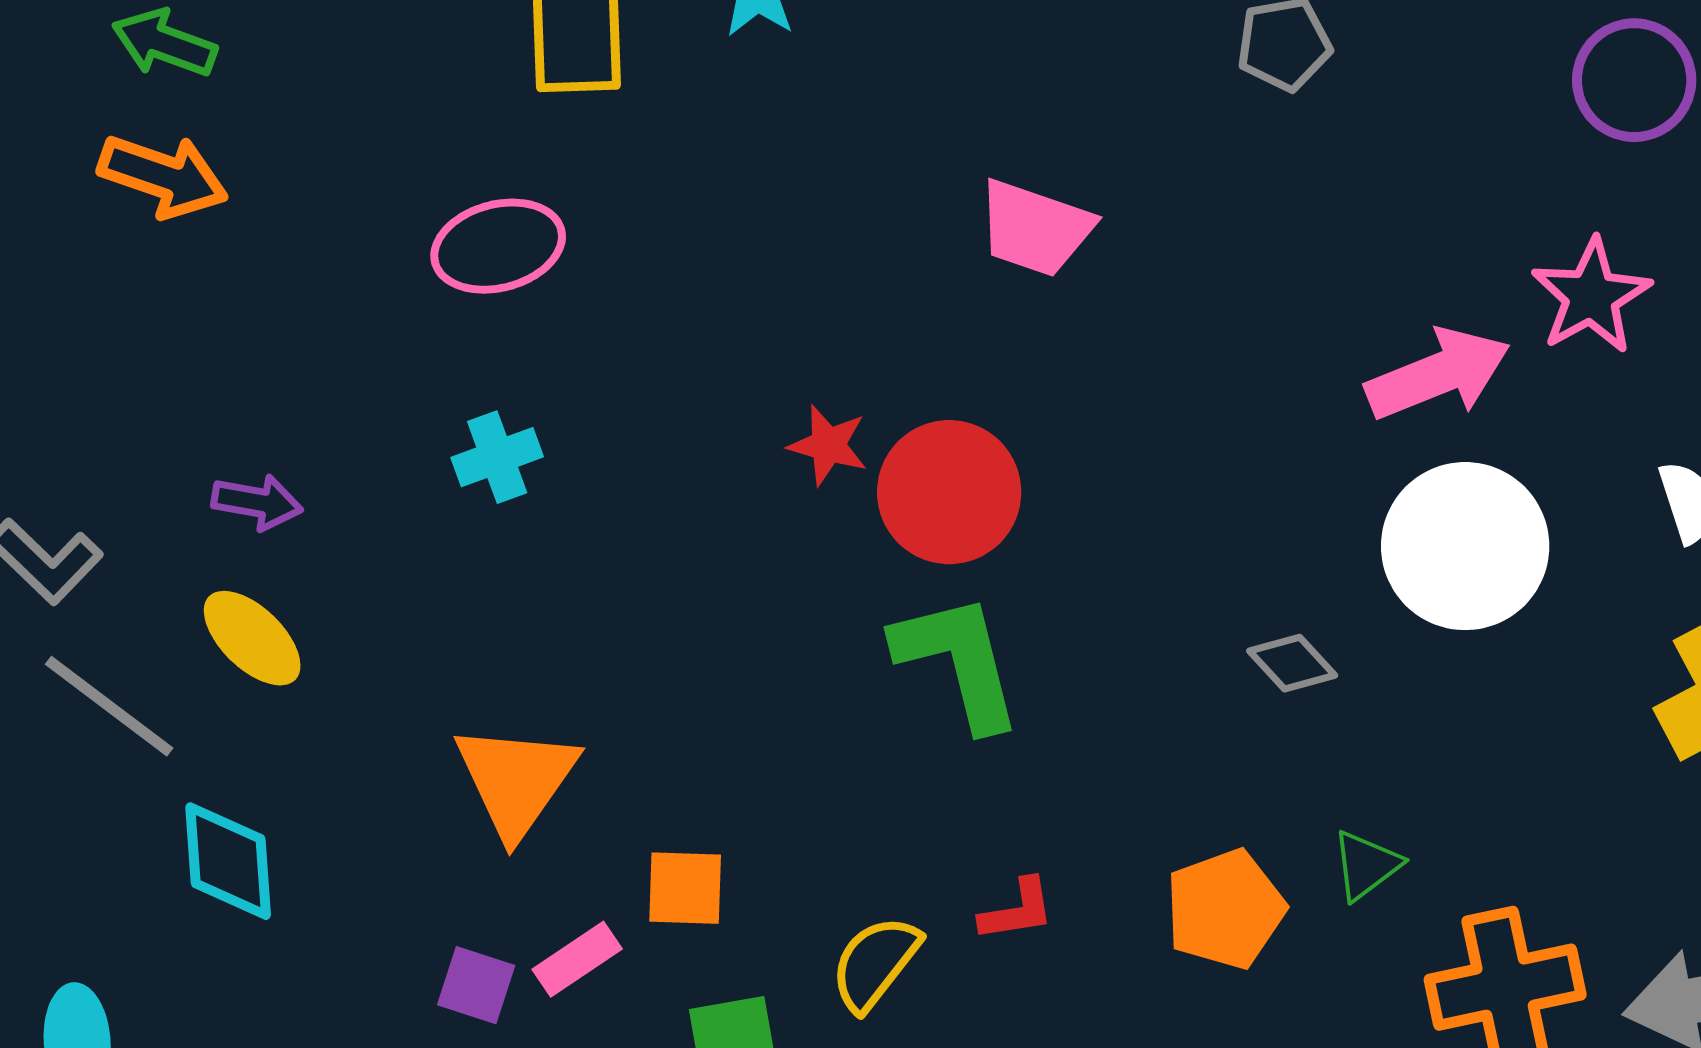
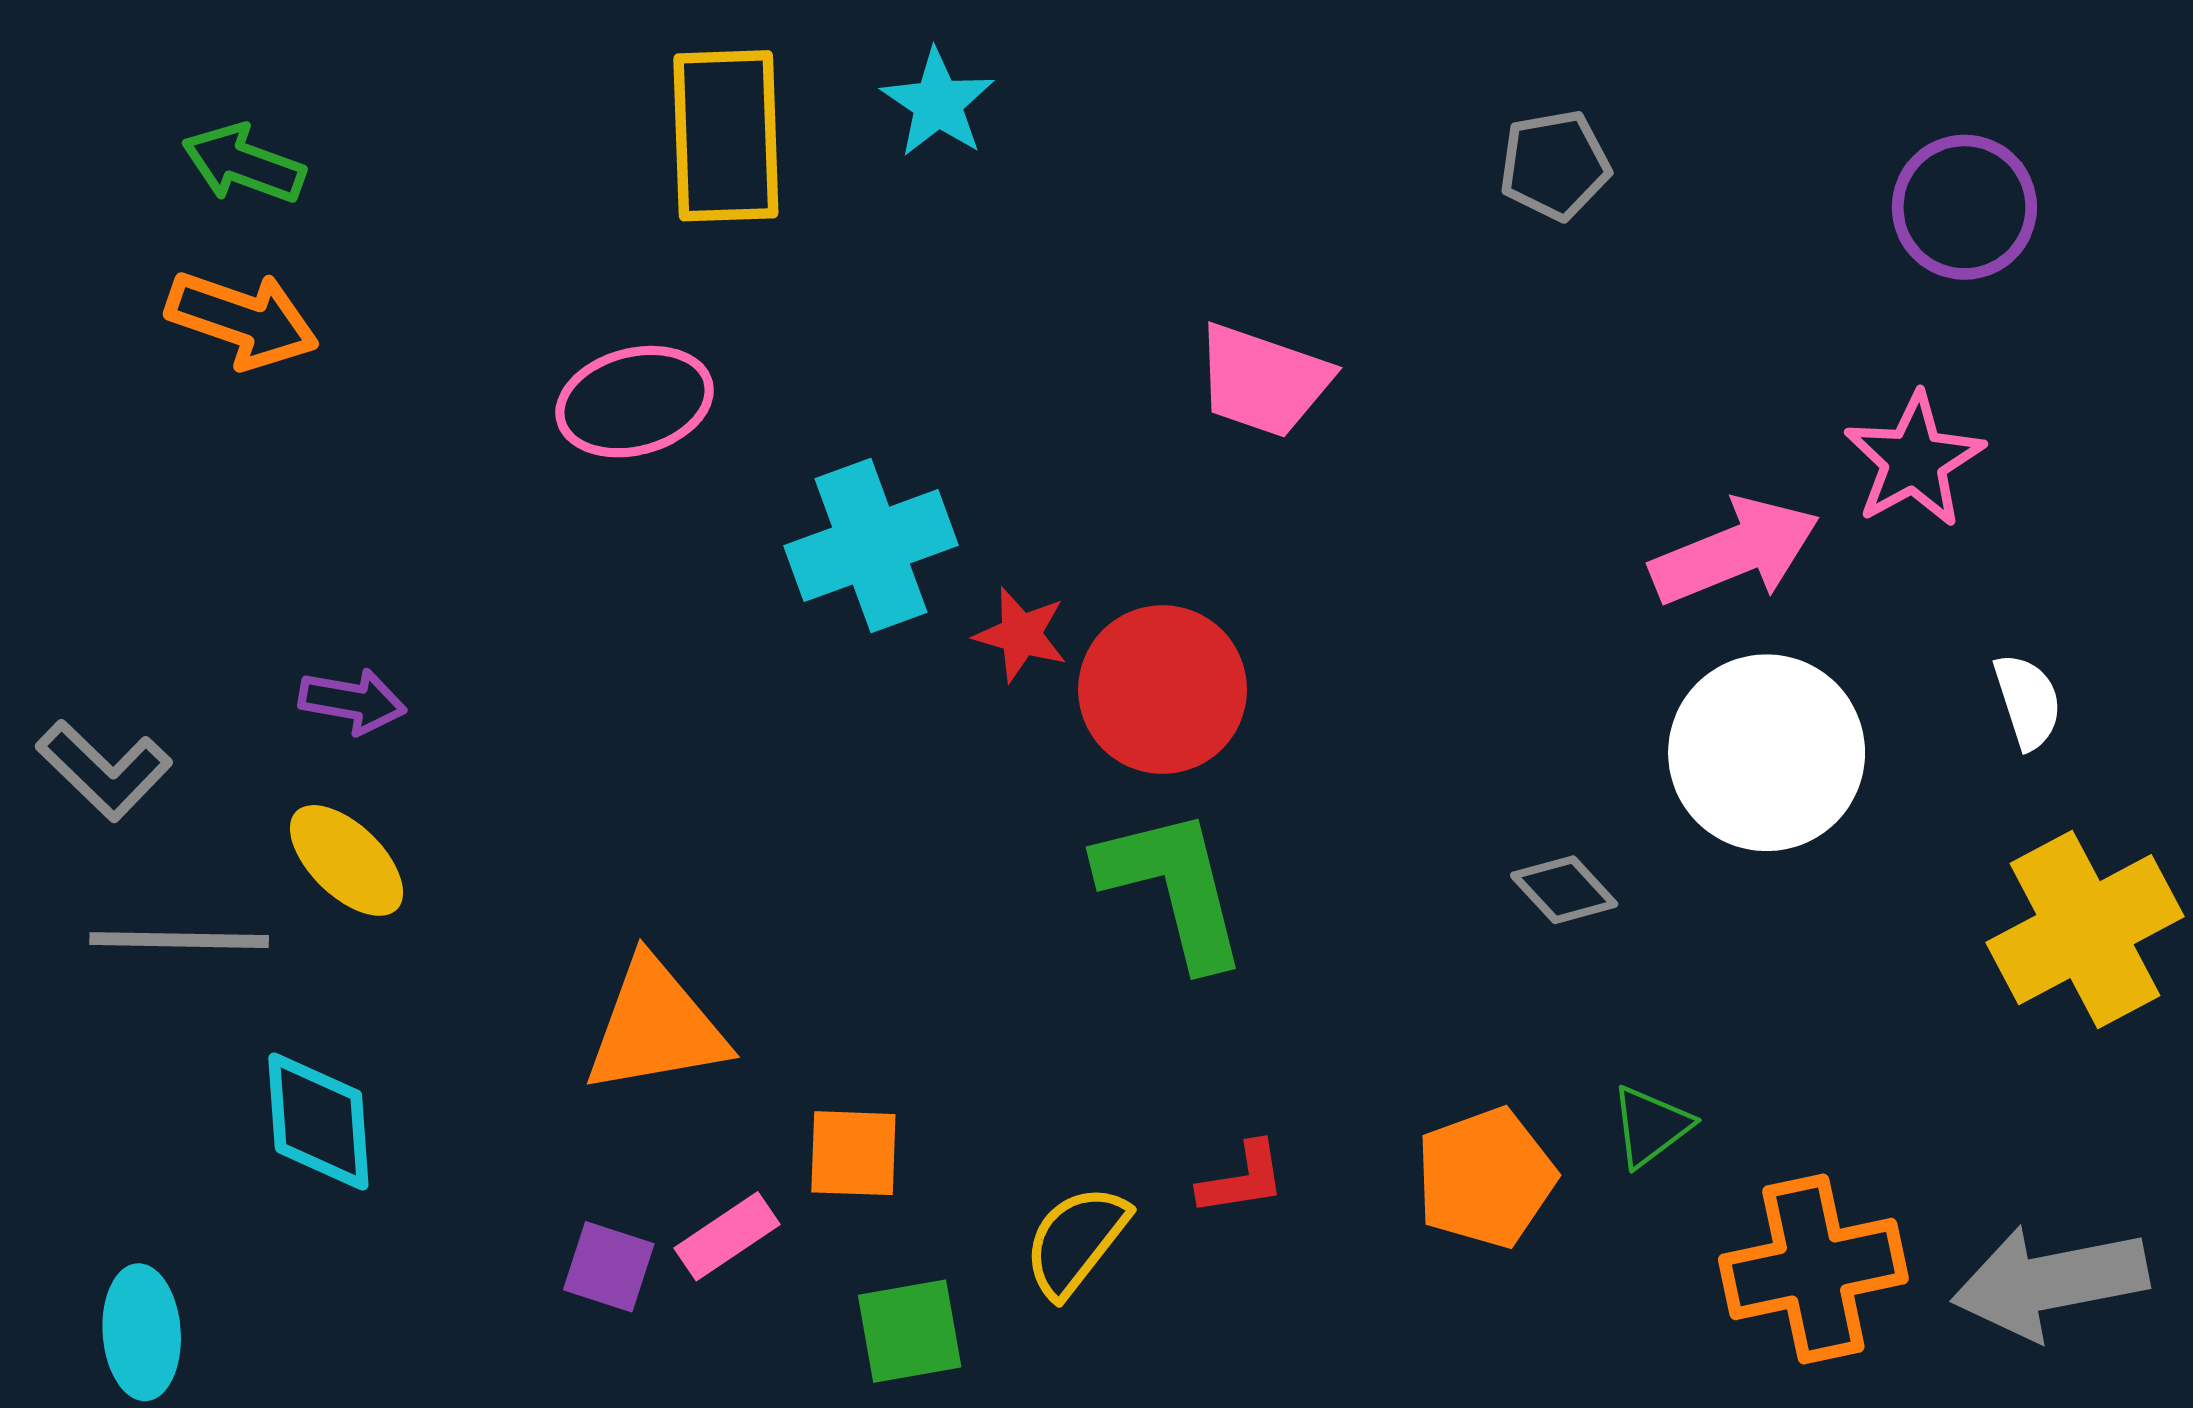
cyan cross: (497, 457) -> (871, 546), moved, size x1.6
gray line: (109, 706) -> (179, 940), turned -36
orange triangle: (516, 780) -> (656, 1027), turned 45

